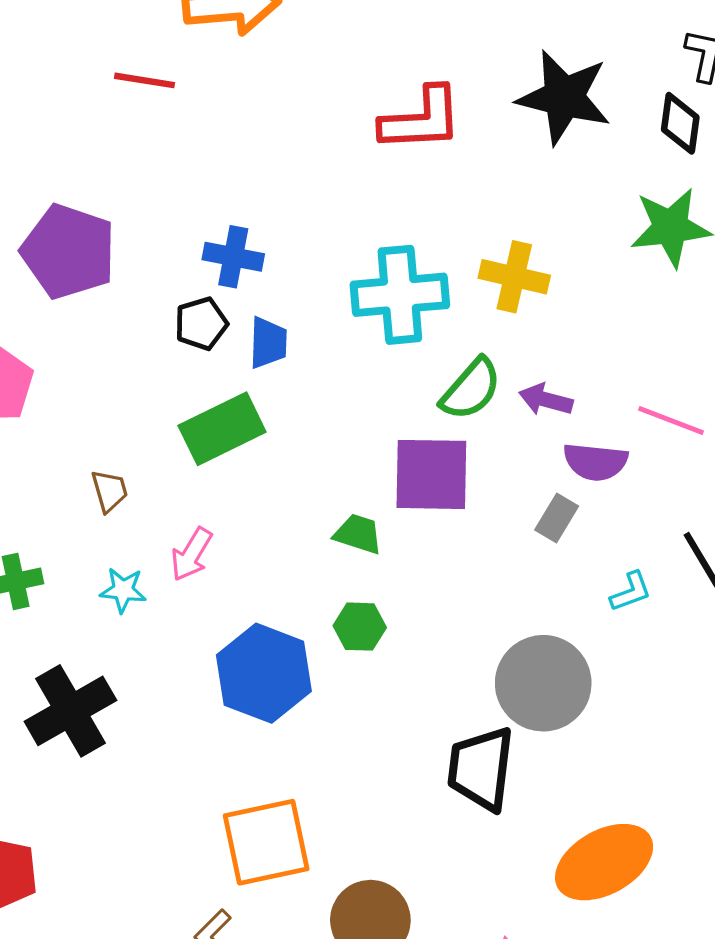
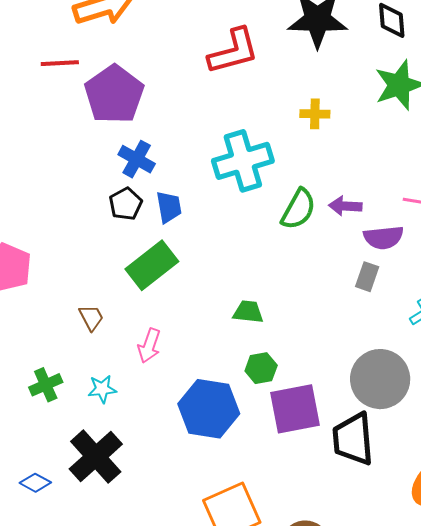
purple pentagon: (69, 251) -> (114, 94), moved, turned 30
blue cross: (233, 257) -> (137, 159), turned 30
yellow cross: (514, 277) -> (315, 114), moved, size x0.7
purple square: (431, 474) -> (295, 409), moved
cyan star: (123, 590) -> (102, 389), moved

